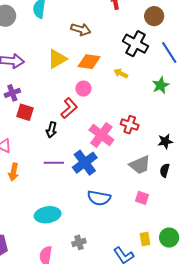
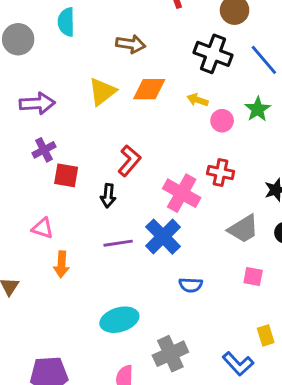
pink circle: (83, 89) -> (222, 121), moved
blue semicircle: (99, 198) -> (191, 285), size x0.7
gray cross: (79, 242) -> (170, 354), size x1.6

